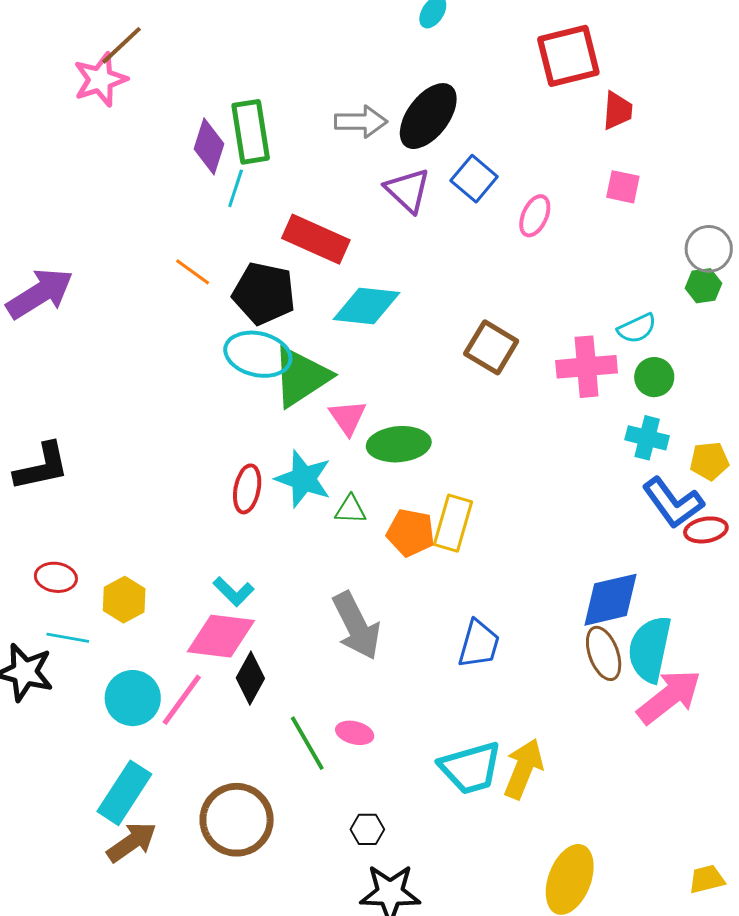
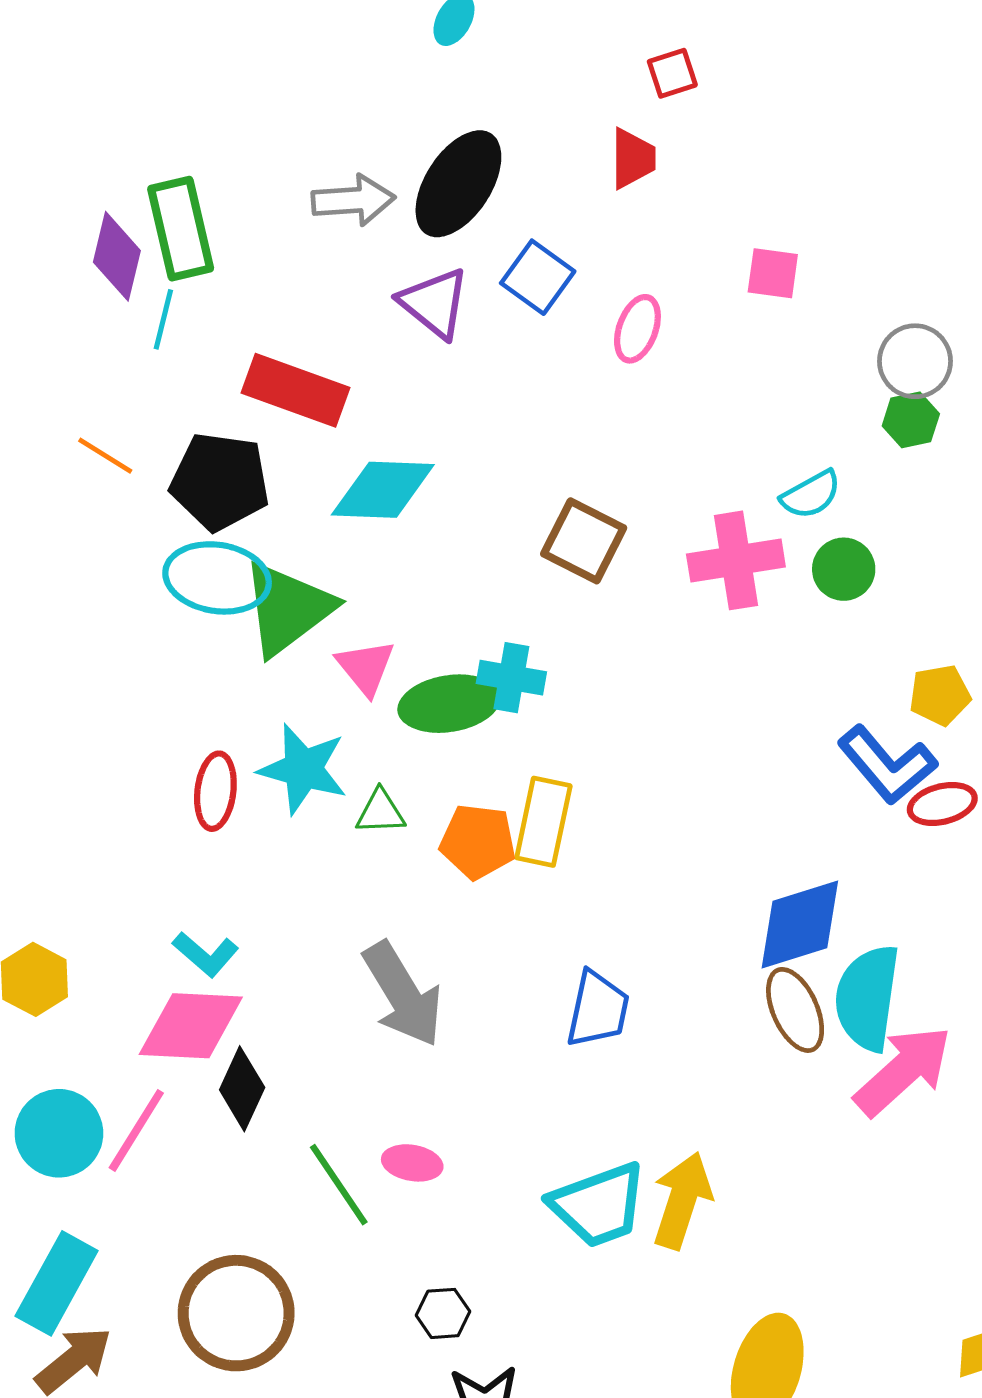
red square: (568, 56) -> (672, 73), size x0.5
red trapezoid: (618, 111) -> (633, 158), moved
cyan cross: (647, 438) -> (511, 678), moved

